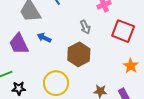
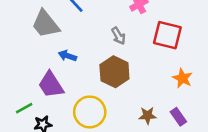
purple trapezoid: (19, 44) -> (51, 85), moved

